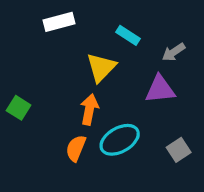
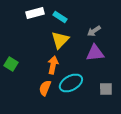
cyan rectangle: (128, 35) -> (60, 17), moved
gray arrow: (174, 52) -> (94, 31), moved
gray square: (179, 150) -> (106, 89), turned 32

